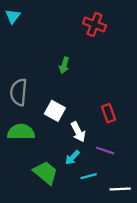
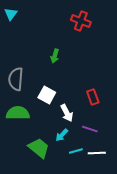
white line: (120, 189) -> (97, 153), moved

